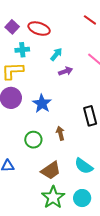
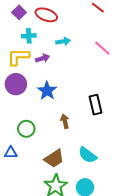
cyan arrow: (56, 54) -> (63, 41), turned 40
purple arrow: (66, 71) -> (43, 58), moved
green circle: (33, 140) -> (26, 129), moved

